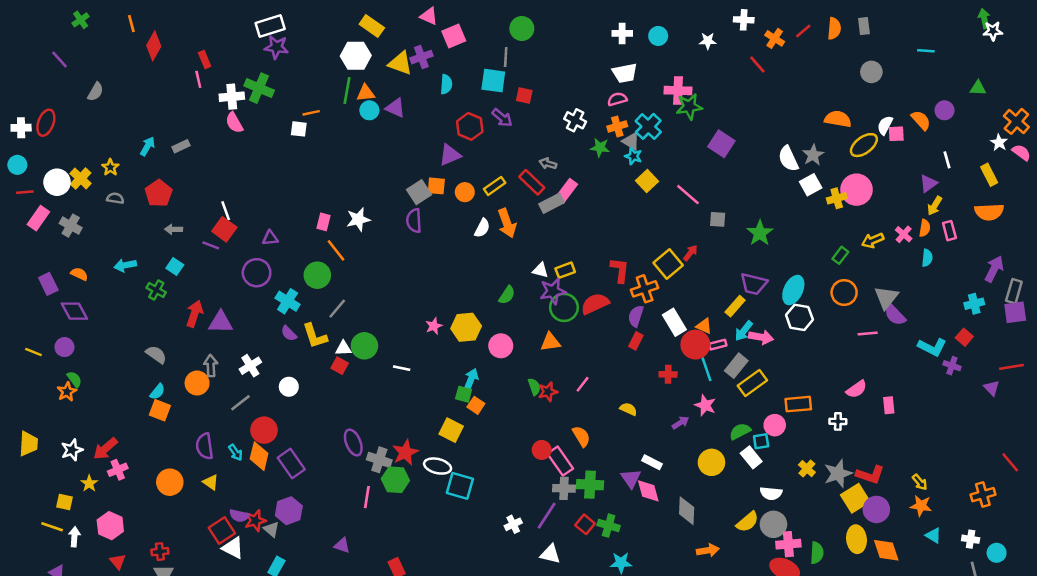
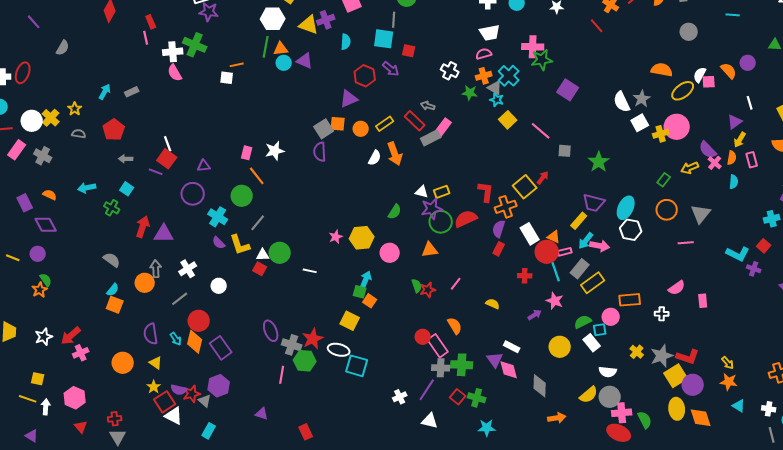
purple semicircle: (895, 315) -> (708, 150), moved
yellow star: (89, 483) -> (154, 387), moved
green semicircle: (817, 553) -> (645, 420), turned -30

